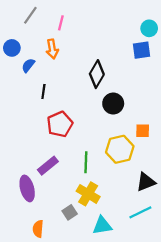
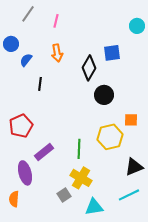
orange arrow: (52, 49) -> (57, 53), moved
blue square: (142, 50) -> (112, 53), moved
red pentagon: (60, 124) -> (21, 126), moved
orange semicircle: (38, 229) -> (14, 199), moved

